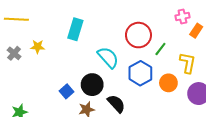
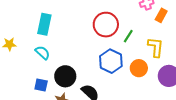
cyan semicircle: (108, 57) -> (43, 53), moved, size x0.7
blue square: (66, 91) -> (41, 85), turned -32

